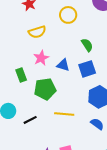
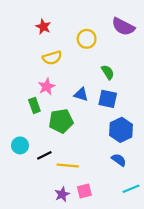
pink star: (41, 58) -> (47, 87), moved
blue square: (87, 69) -> (108, 99), turned 30
yellow line: (64, 114) -> (68, 165), moved

